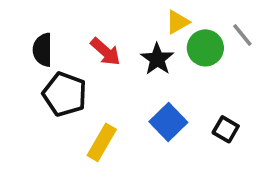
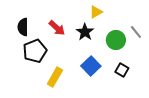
gray line: (242, 35) -> (136, 32), moved
green circle: (205, 48) -> (116, 40), moved
black pentagon: (65, 94) -> (35, 51), turned 30

